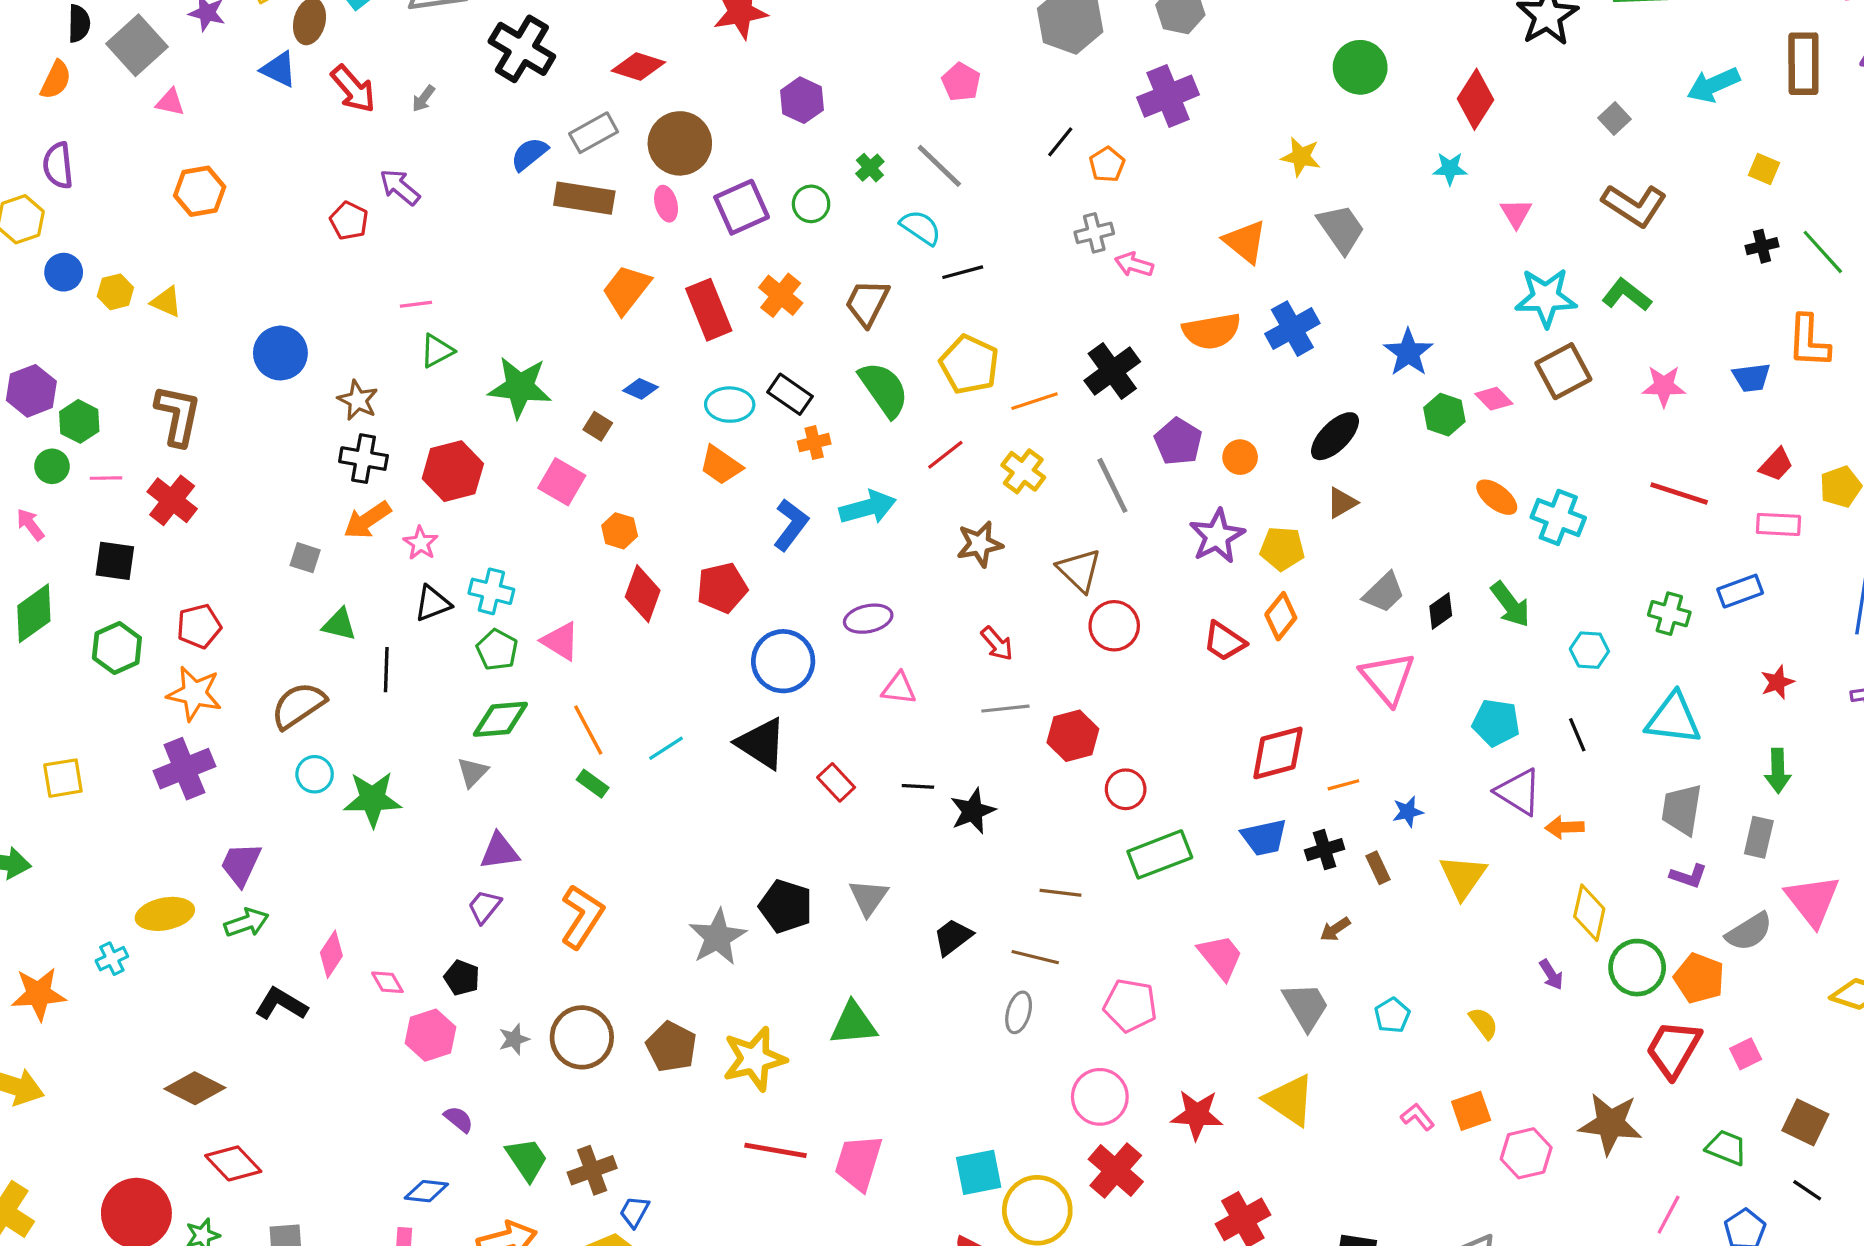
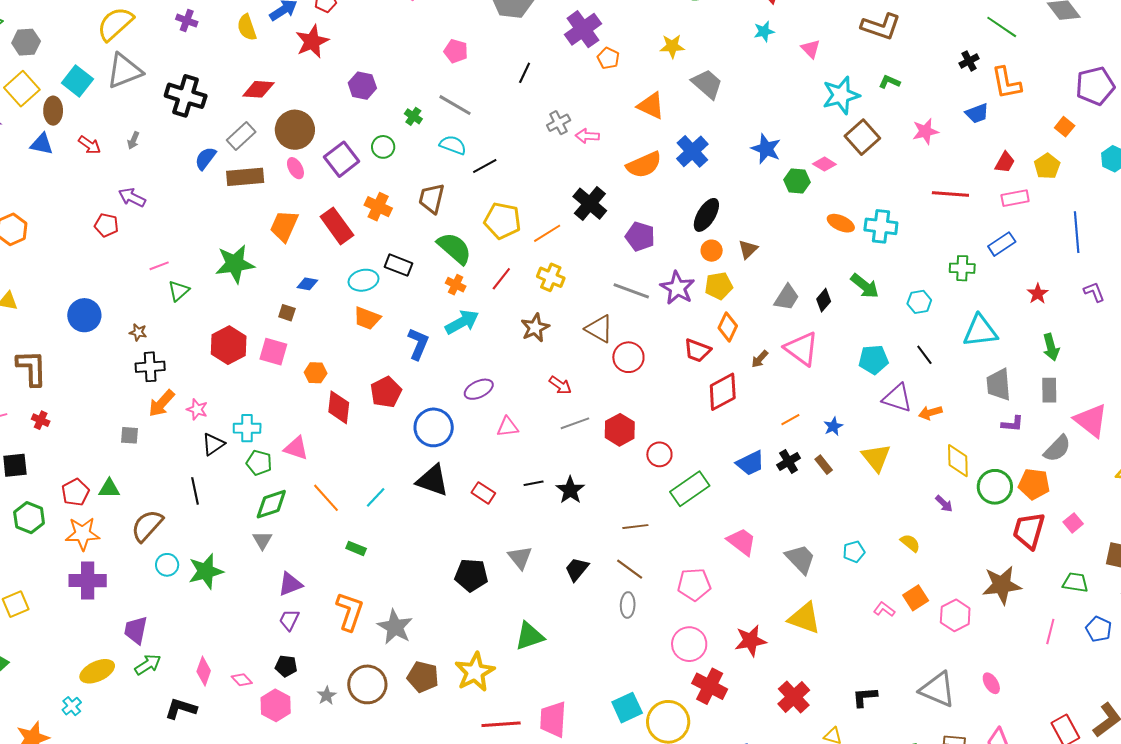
red arrow: (353, 89) -> (89, 145), size x0.7
orange pentagon: (1107, 164) -> (608, 58), moved
black cross: (1762, 246) -> (969, 61), moved
green L-shape: (1627, 295) -> (889, 82), size x0.7
green star: (520, 387) -> (235, 264), moved
brown star: (358, 400) -> (138, 332), size x0.7
black ellipse: (1335, 436) -> (706, 215), moved
orange cross: (814, 443) -> (456, 285), moved, turned -36
orange circle: (1240, 457) -> (712, 251), moved
red hexagon: (453, 471) -> (229, 345), moved
gray line: (1112, 485) -> (631, 291), moved, turned -30
red cross: (172, 500) -> (41, 420), size x0.6
green triangle: (339, 624) -> (109, 489), moved
red diamond: (1278, 753) -> (723, 392), moved
purple cross: (184, 769) -> (88, 581), turned 36
green rectangle: (593, 784) -> (356, 548), moved
brown arrow: (1335, 929) -> (760, 359), moved
gray star: (718, 937) -> (395, 627), moved
brown line: (1035, 957) -> (630, 569), turned 36
cyan pentagon: (1392, 1015) -> (854, 552), turned 30

